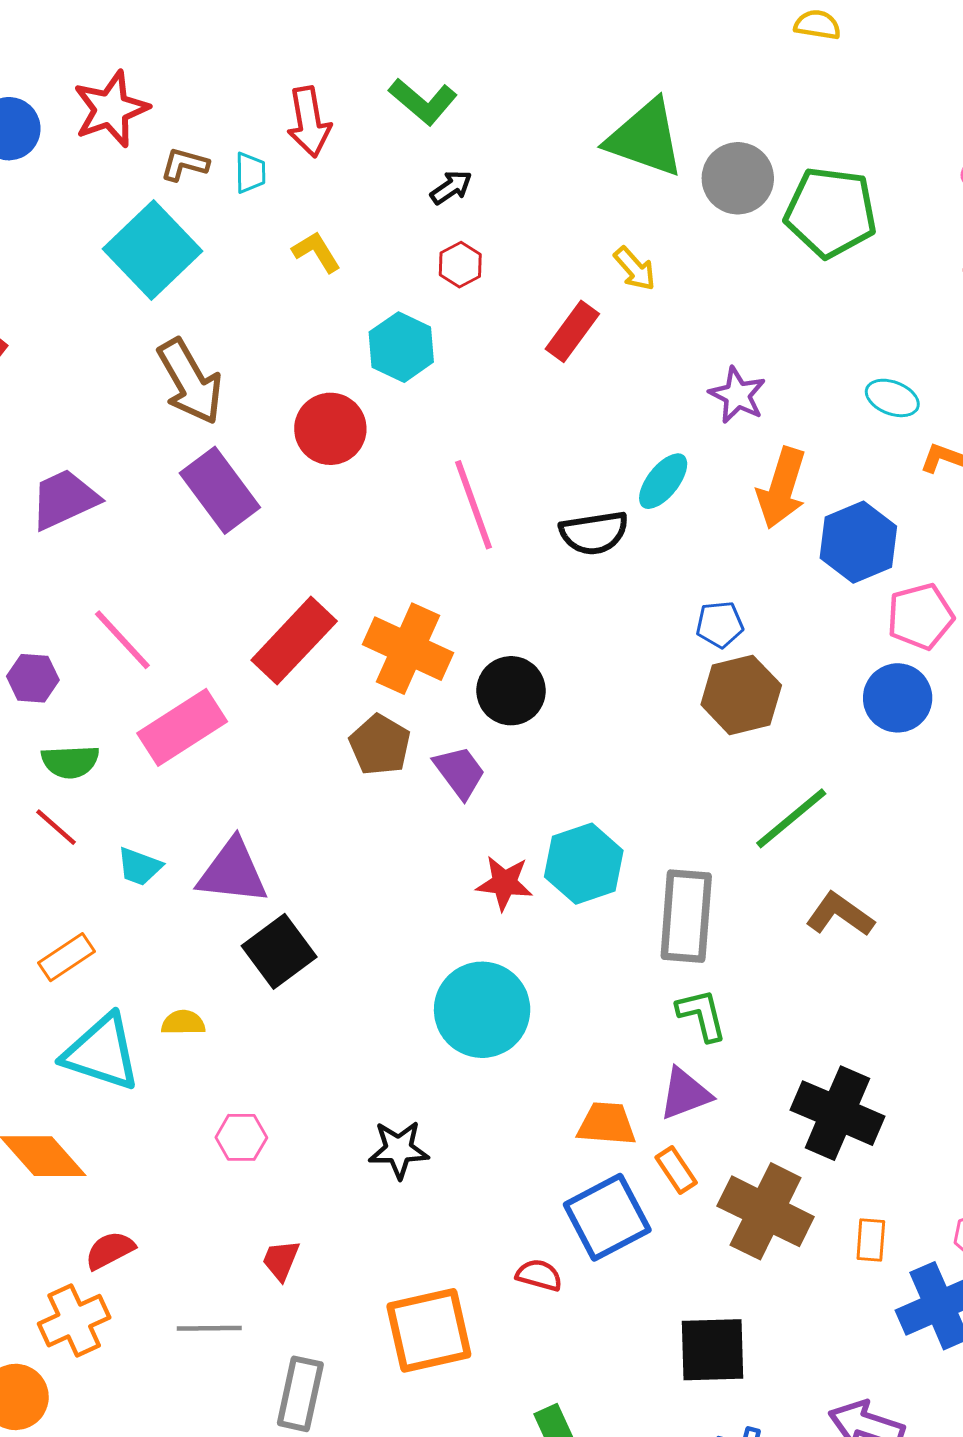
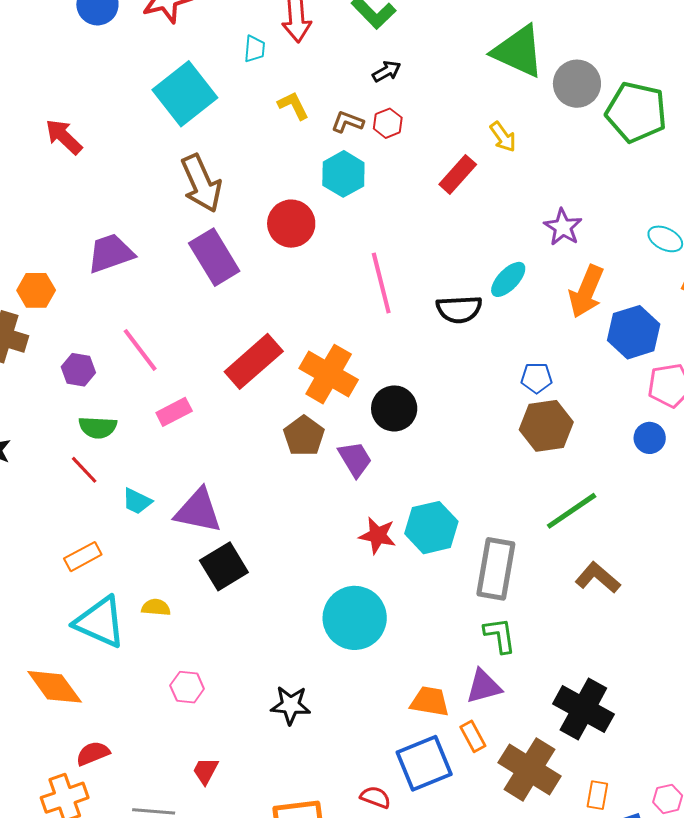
brown L-shape: (184, 164) -> (347, 122), moved
blue circle: (898, 698) -> (650, 438), size x0.7
pink rectangle: (182, 727) -> (174, 412), size x0.6

